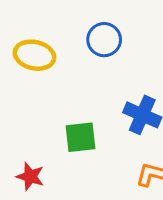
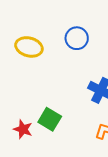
green square: (80, 137) -> (50, 119), moved, turned 35

